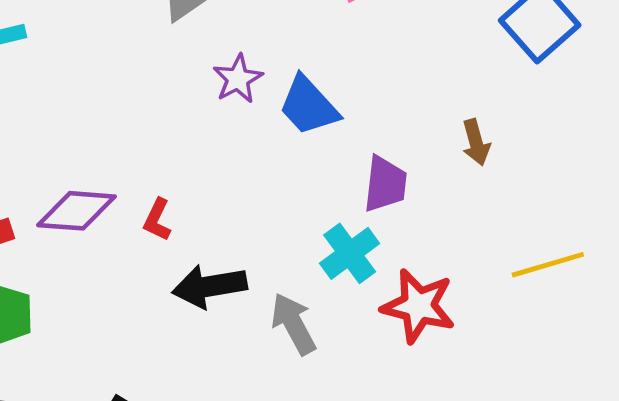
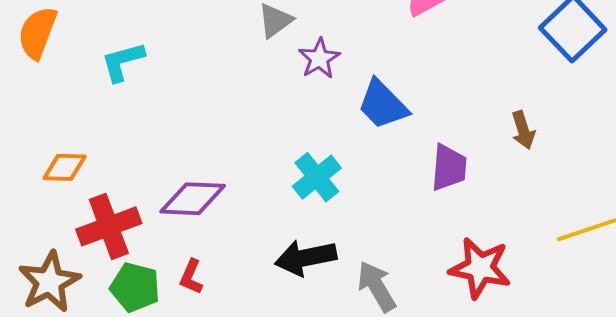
purple star: (238, 79) -> (319, 58), moved
red L-shape: (157, 220) -> (191, 277), moved
cyan cross: (350, 253) -> (317, 177), moved

